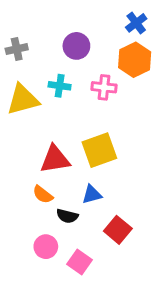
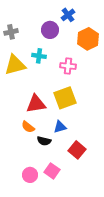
blue cross: (136, 23) -> (68, 15), moved
pink cross: (104, 87) -> (68, 66), moved
pink circle: (46, 247) -> (30, 175), moved

